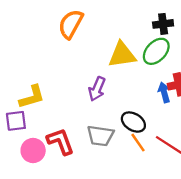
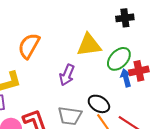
orange semicircle: (71, 24) -> (29, 46), moved
green ellipse: (156, 51) -> (119, 59), moved

